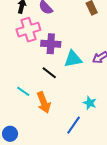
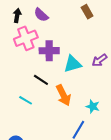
black line: (49, 73) -> (41, 80), moved
orange arrow: (44, 102) -> (63, 95), moved

